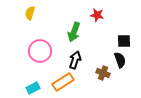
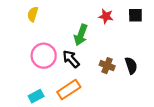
black square: (124, 41) -> (135, 15), moved
black arrow: (75, 60) -> (71, 59), moved, turned -60
brown cross: (103, 73) -> (107, 66), moved

